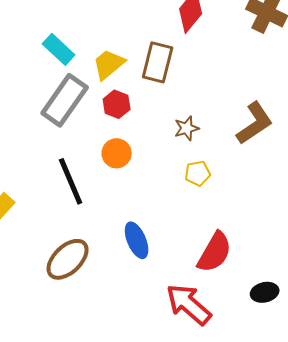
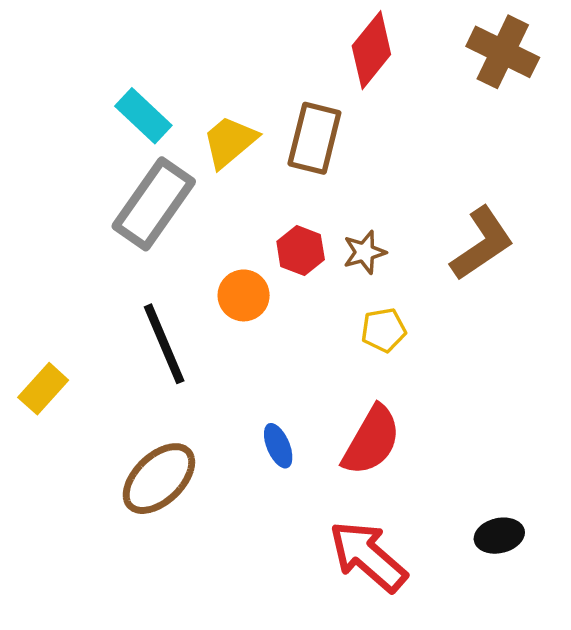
red hexagon: (117, 104) -> (301, 251), moved
blue ellipse: (137, 240) -> (278, 446), size x0.7
red semicircle: (215, 252) -> (371, 441), moved

